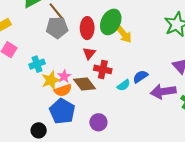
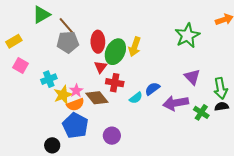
green ellipse: (111, 22) -> (115, 52), moved
yellow arrow: (124, 34) -> (135, 47), turned 60

